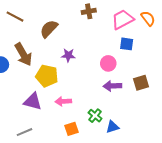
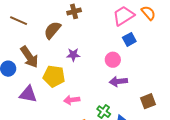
brown cross: (89, 11) -> (74, 11), moved
blue square: (127, 44) -> (129, 39), turned -32
brown square: (141, 83) -> (148, 101), moved
purple triangle: (33, 101) -> (28, 94), moved

